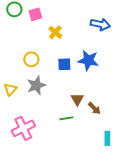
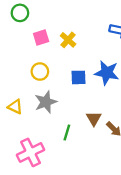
pink square: (35, 14) -> (41, 38), moved
yellow triangle: (10, 89) -> (15, 107), turned -48
green line: (66, 118) -> (67, 133), moved, turned -64

